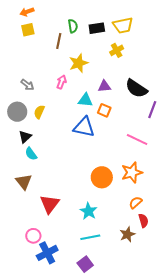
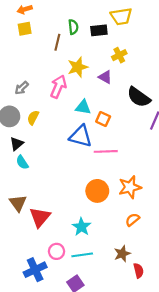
yellow trapezoid: (123, 25) -> (121, 16), moved
pink arrow: (61, 82) -> (58, 87), size x1.5
gray arrow: (27, 85) -> (22, 88), turned 96
purple triangle: (104, 86) -> (105, 77), moved, turned 32
pink line: (137, 140) -> (106, 151), moved, turned -30
brown triangle: (24, 182) -> (18, 203), moved
red semicircle: (143, 221) -> (139, 271), moved
pink circle: (33, 236) -> (56, 251), moved

